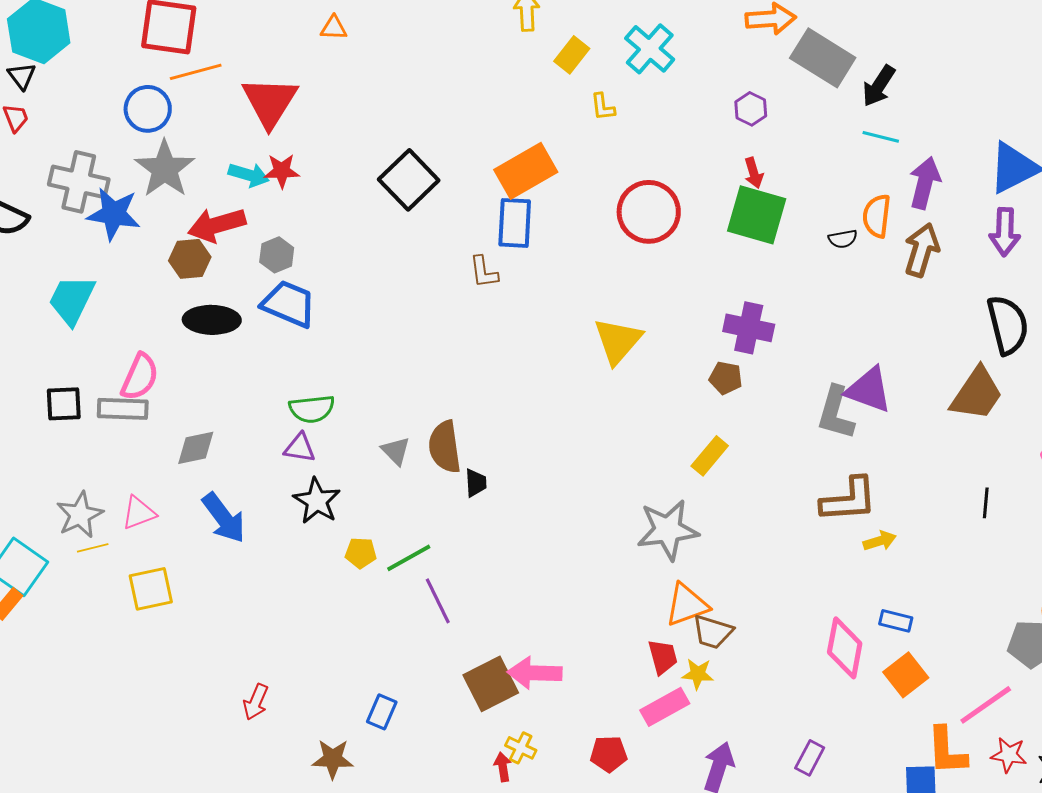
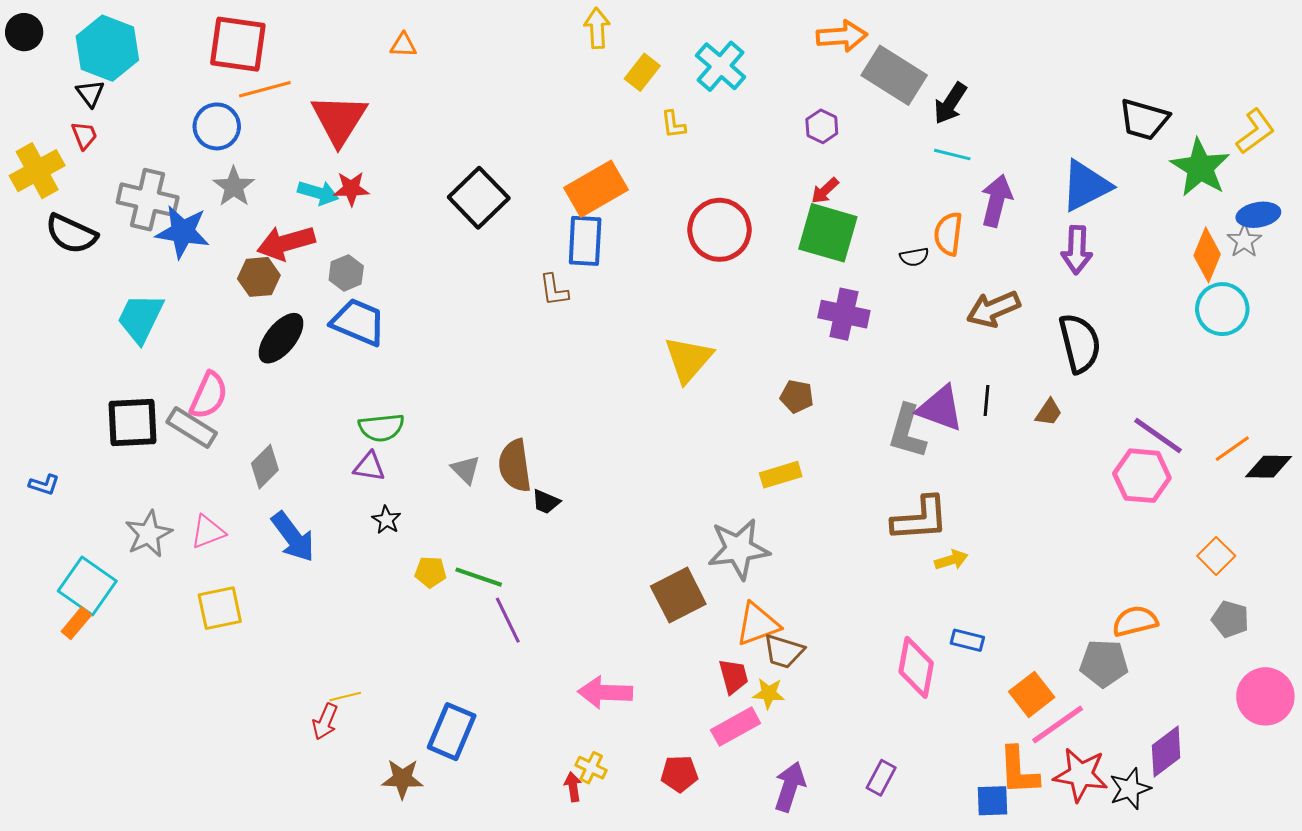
gray star: (165, 169) -> (234, 187), size x0.7
red arrow: (754, 173) -> (825, 191), turned 64
brown arrow: (922, 250) -> (993, 309), moved, turned -130
black ellipse: (212, 320) -> (281, 338), turned -52
purple cross: (749, 328) -> (844, 314), moved
brown trapezoid: (977, 394) -> (1049, 412), size x0.5
black square: (64, 404) -> (132, 422), size x1.4
gray rectangle: (123, 409) -> (192, 427), turned 30
gray diamond: (196, 448) -> (265, 467), turned -33
yellow rectangle: (710, 456) -> (781, 475), turned 33
black trapezoid: (476, 483) -> (546, 502), turned 116
black star: (317, 501) -> (386, 520), size x0.6
black line: (986, 503) -> (986, 400), moved
yellow line: (93, 548) -> (345, 696), moved
green line: (409, 558) -> (479, 577), turned 48
orange square: (906, 675) -> (1032, 694), moved
brown square: (491, 684) -> (678, 595), moved
blue rectangle: (382, 712) -> (452, 732), size x1.6
red star: (1009, 755) -> (1081, 775), size x1.5

